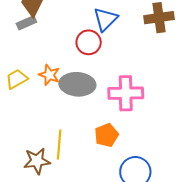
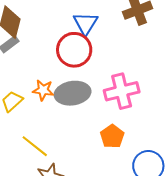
red circle: (89, 42) -> (74, 50), size x1.4
yellow line: (59, 145) -> (35, 146), moved, turned -44

